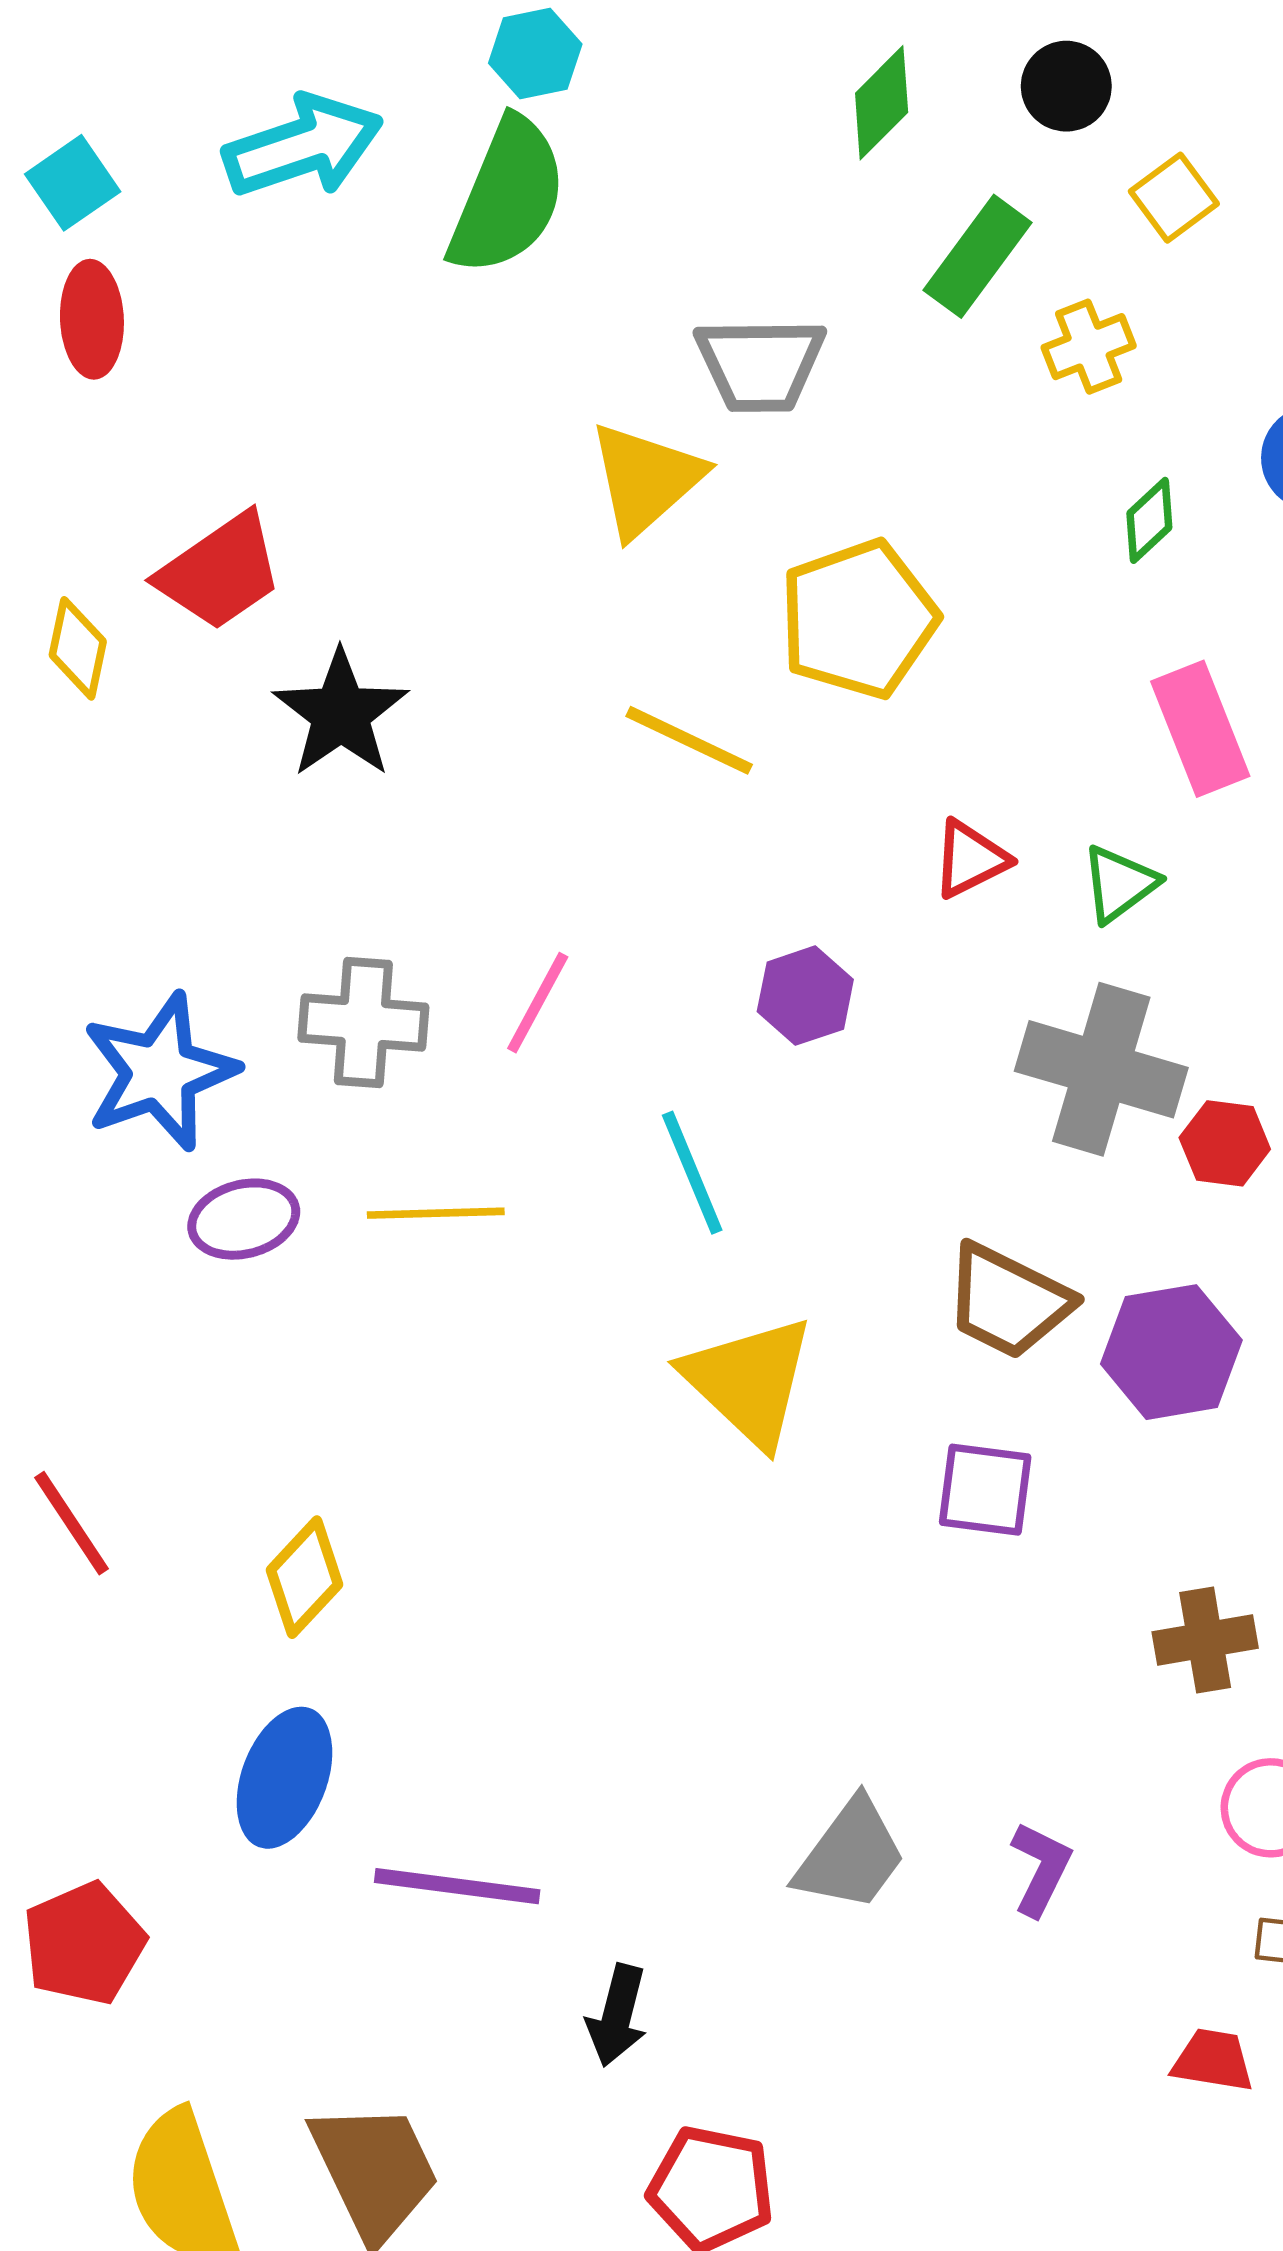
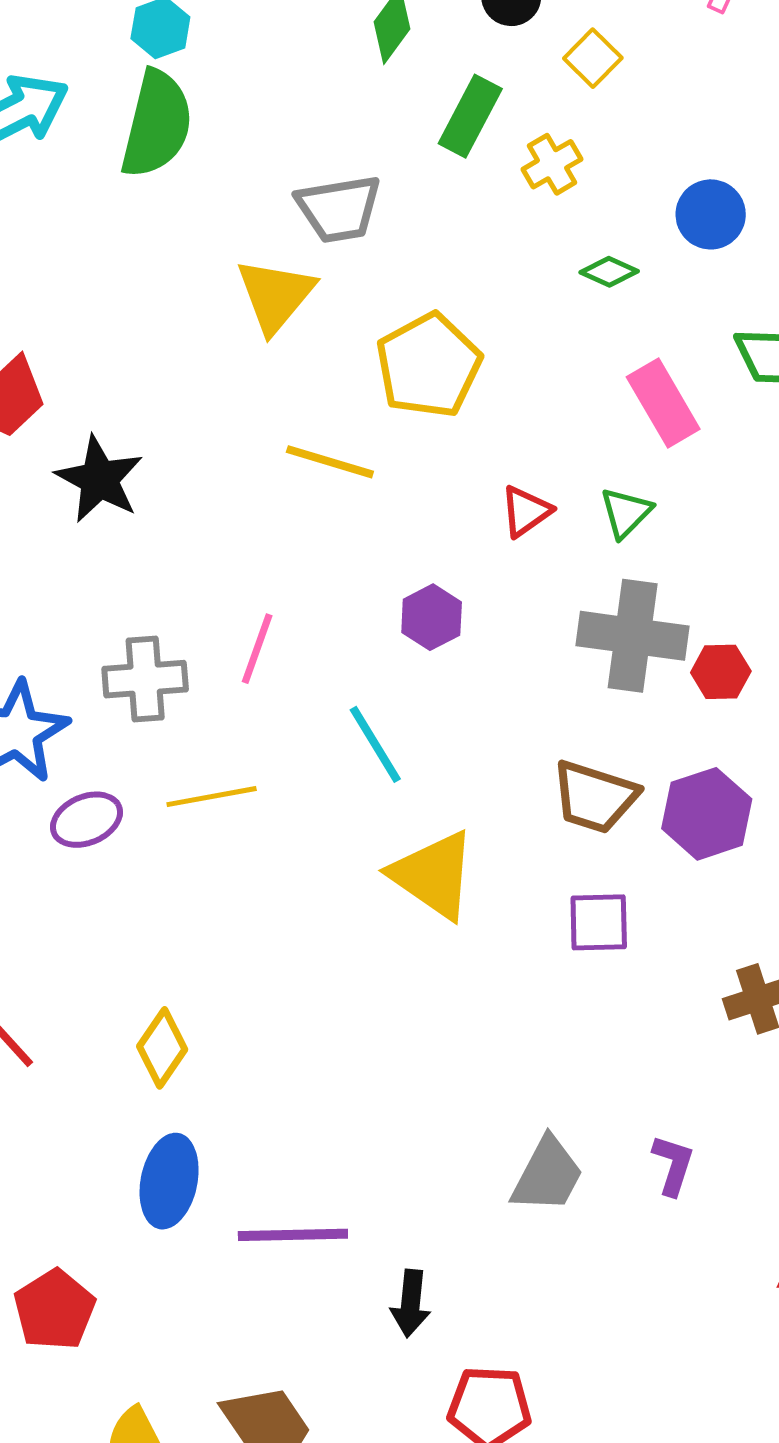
green diamond: (1149, 520) -> (609, 272), turned 76

